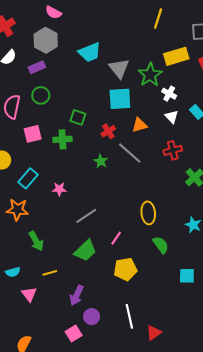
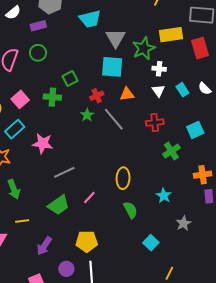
white cross: (169, 94) -> (159, 69), turned -32
green square: (78, 117) -> (70, 78), turned 35
pink square: (33, 134) -> (20, 99), moved, turned -36
green star: (101, 161) -> (87, 115), moved
pink star: (59, 189) -> (43, 143), size x1.5
yellow pentagon: (125, 269) -> (87, 241), moved
cyan square: (187, 276) -> (151, 243), turned 35
purple circle: (92, 317) -> (66, 269), moved

